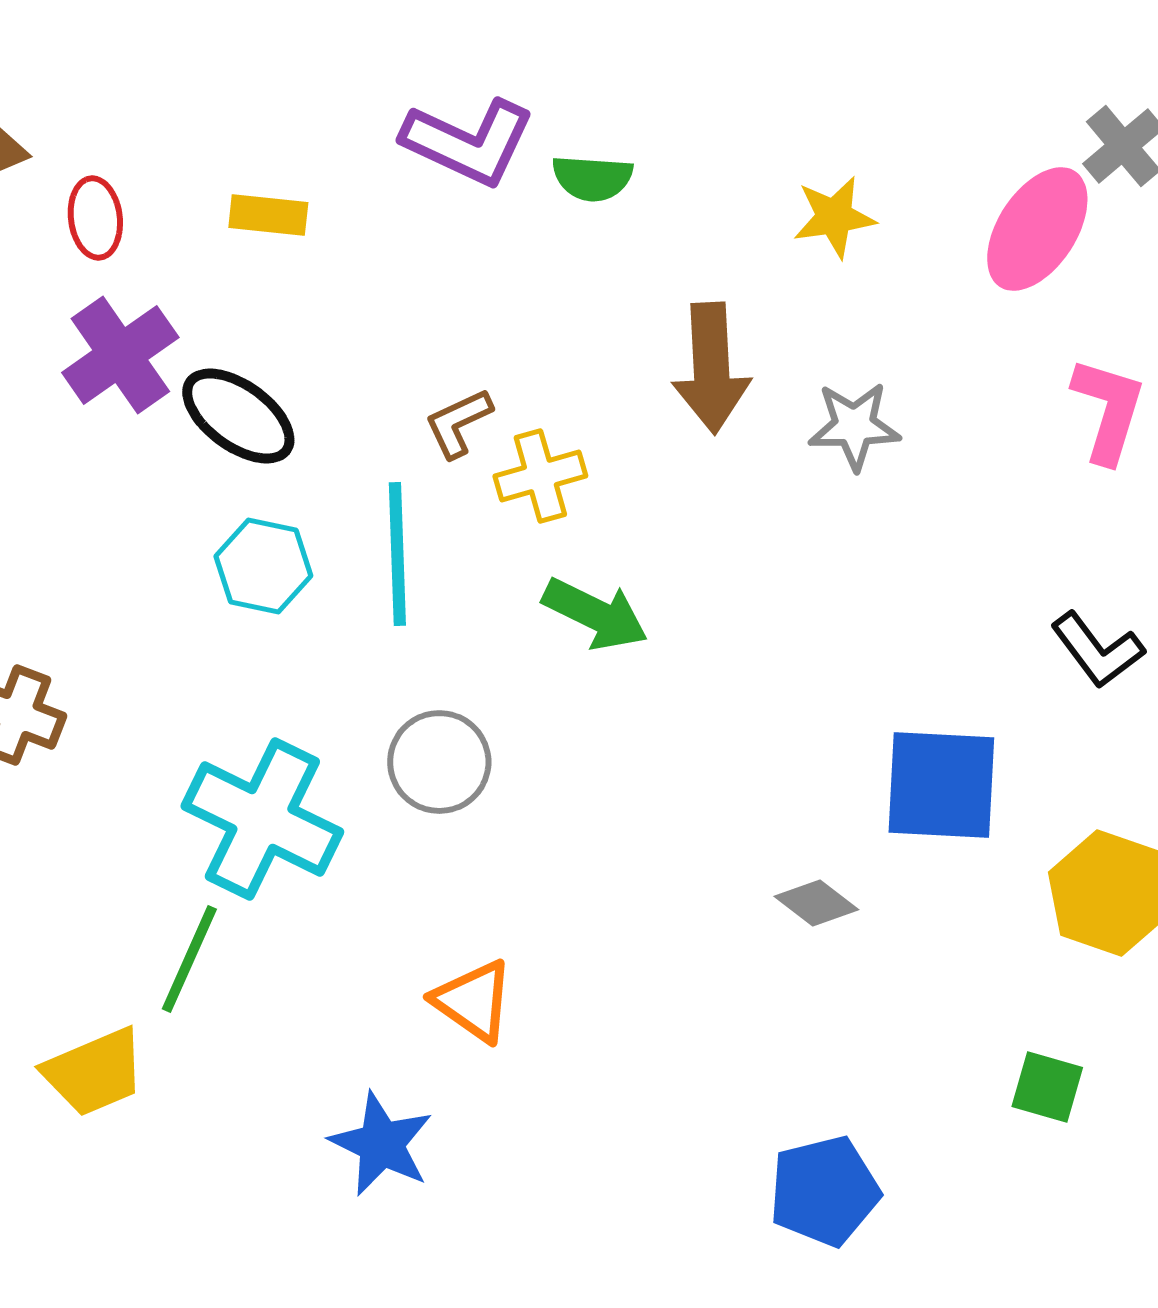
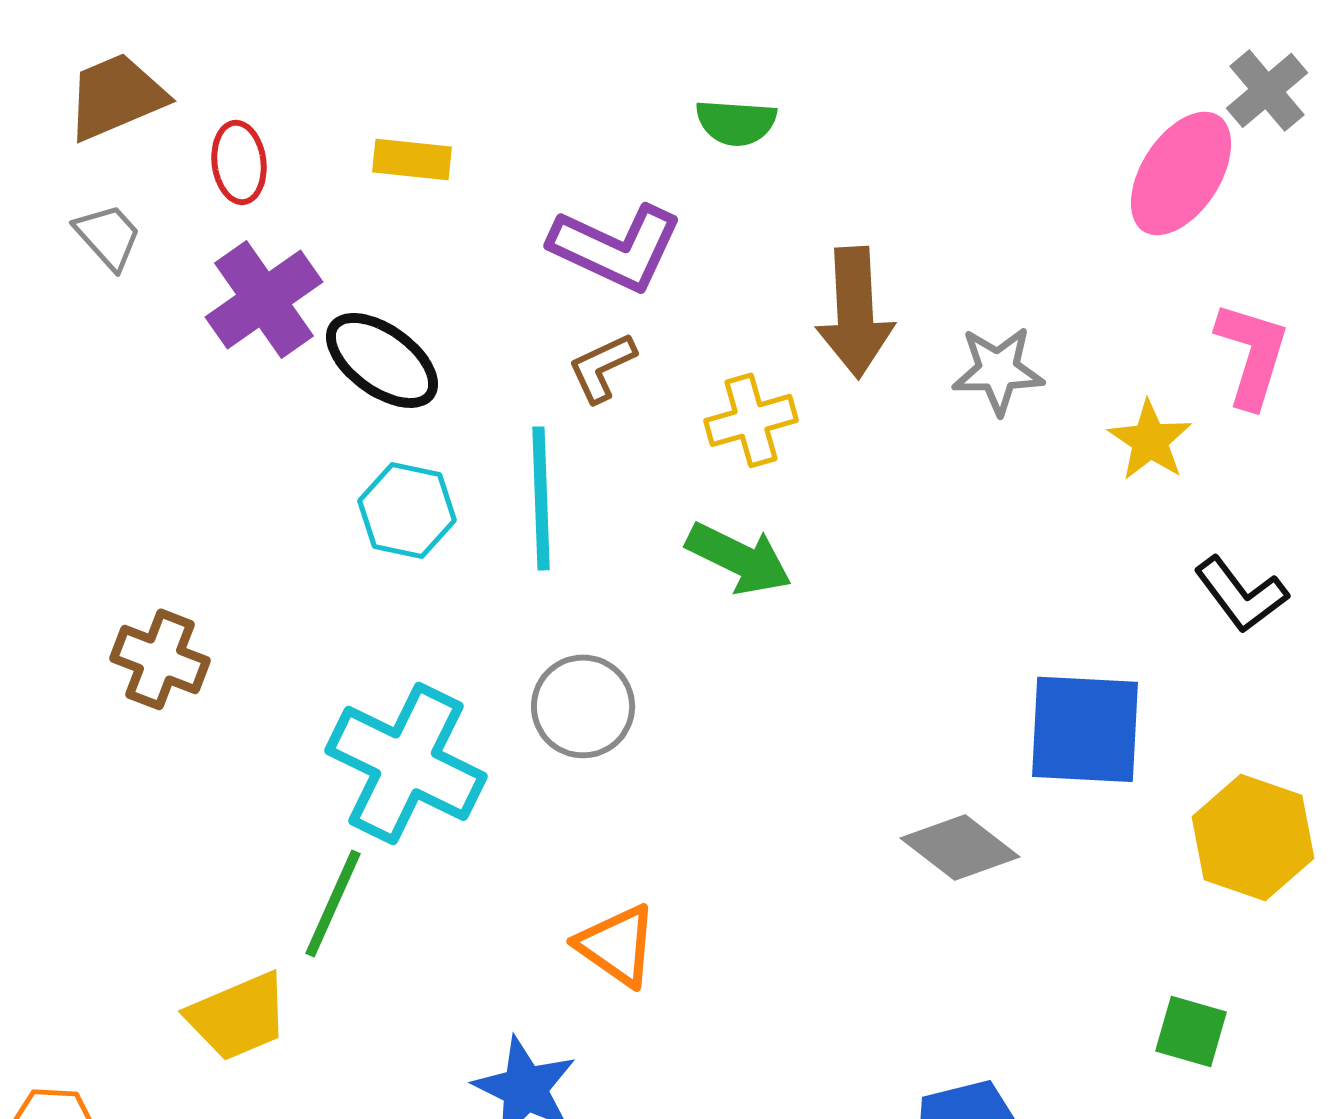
purple L-shape: (468, 142) -> (616, 247), moved
yellow star: (834, 217) -> (1150, 440), moved, turned -30
yellow cross: (540, 476) -> (751, 420), moved
gray diamond: (816, 903) -> (960, 847), size x1.4

